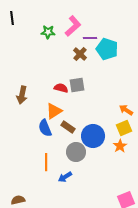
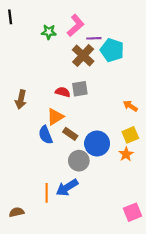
brown cross: (80, 54) -> (83, 55), size x1.5
orange arrow: (126, 110) -> (130, 106), moved
orange line: (46, 162) -> (47, 193), moved
blue arrow: (65, 177) -> (67, 187), size x1.5

